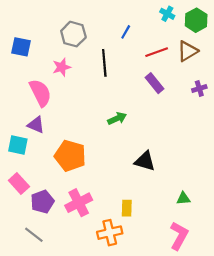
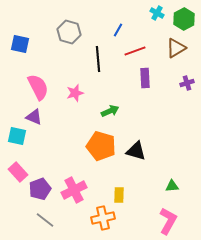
red line: (157, 52) -> (135, 51), moved
pink star: (62, 67) -> (75, 93), moved
purple rectangle: (154, 83) -> (145, 78), turned 36
orange pentagon: (70, 156) -> (101, 146), moved
gray line: (34, 235) -> (45, 220), moved

